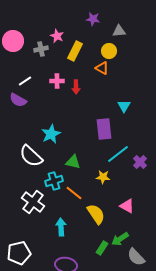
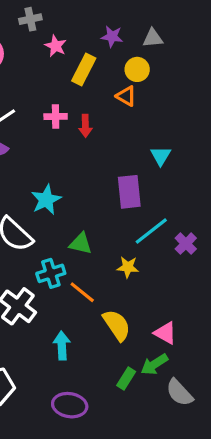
purple star: (93, 19) -> (112, 36), moved
gray cross: (41, 49) -> (30, 19), moved
pink triangle: (127, 206) -> (165, 333), moved

